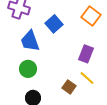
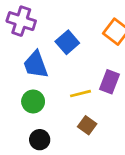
yellow line: (87, 78) -> (81, 94), moved, turned -56

